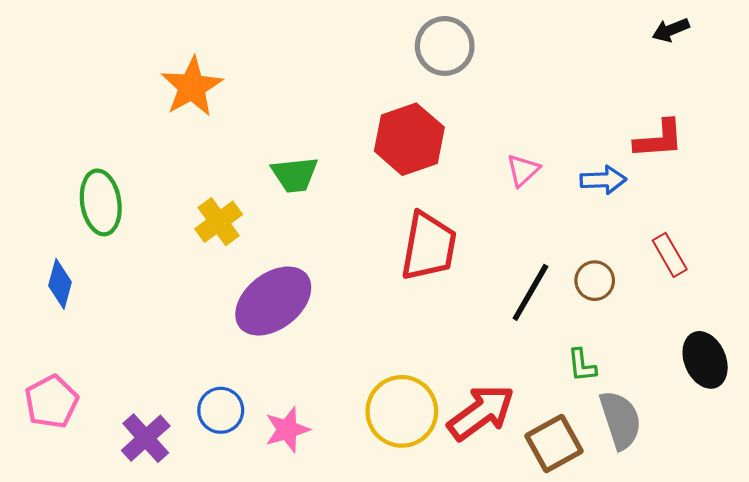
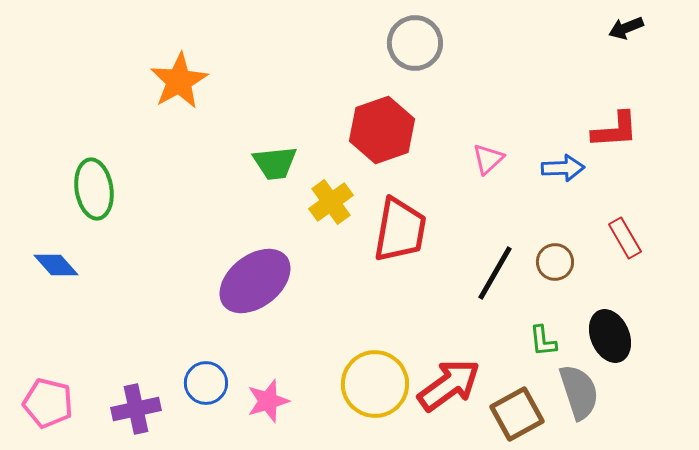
yellow cross: (219, 222) -> (331, 202), moved
blue diamond: (60, 284) -> (56, 265), turned -57
black ellipse: (705, 360) -> (610, 336), moved
pink pentagon: (51, 402) -> (48, 403), moved, turned -30
purple cross: (146, 438) -> (136, 409), turned 30

